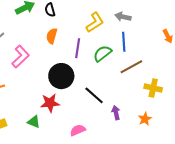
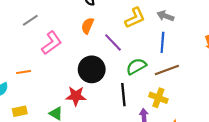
purple line: (78, 48) -> (113, 42), turned -60
green semicircle: (103, 53) -> (136, 66), moved
yellow cross: (153, 88) -> (158, 98), moved
black line: (94, 95) -> (123, 95), turned 35

